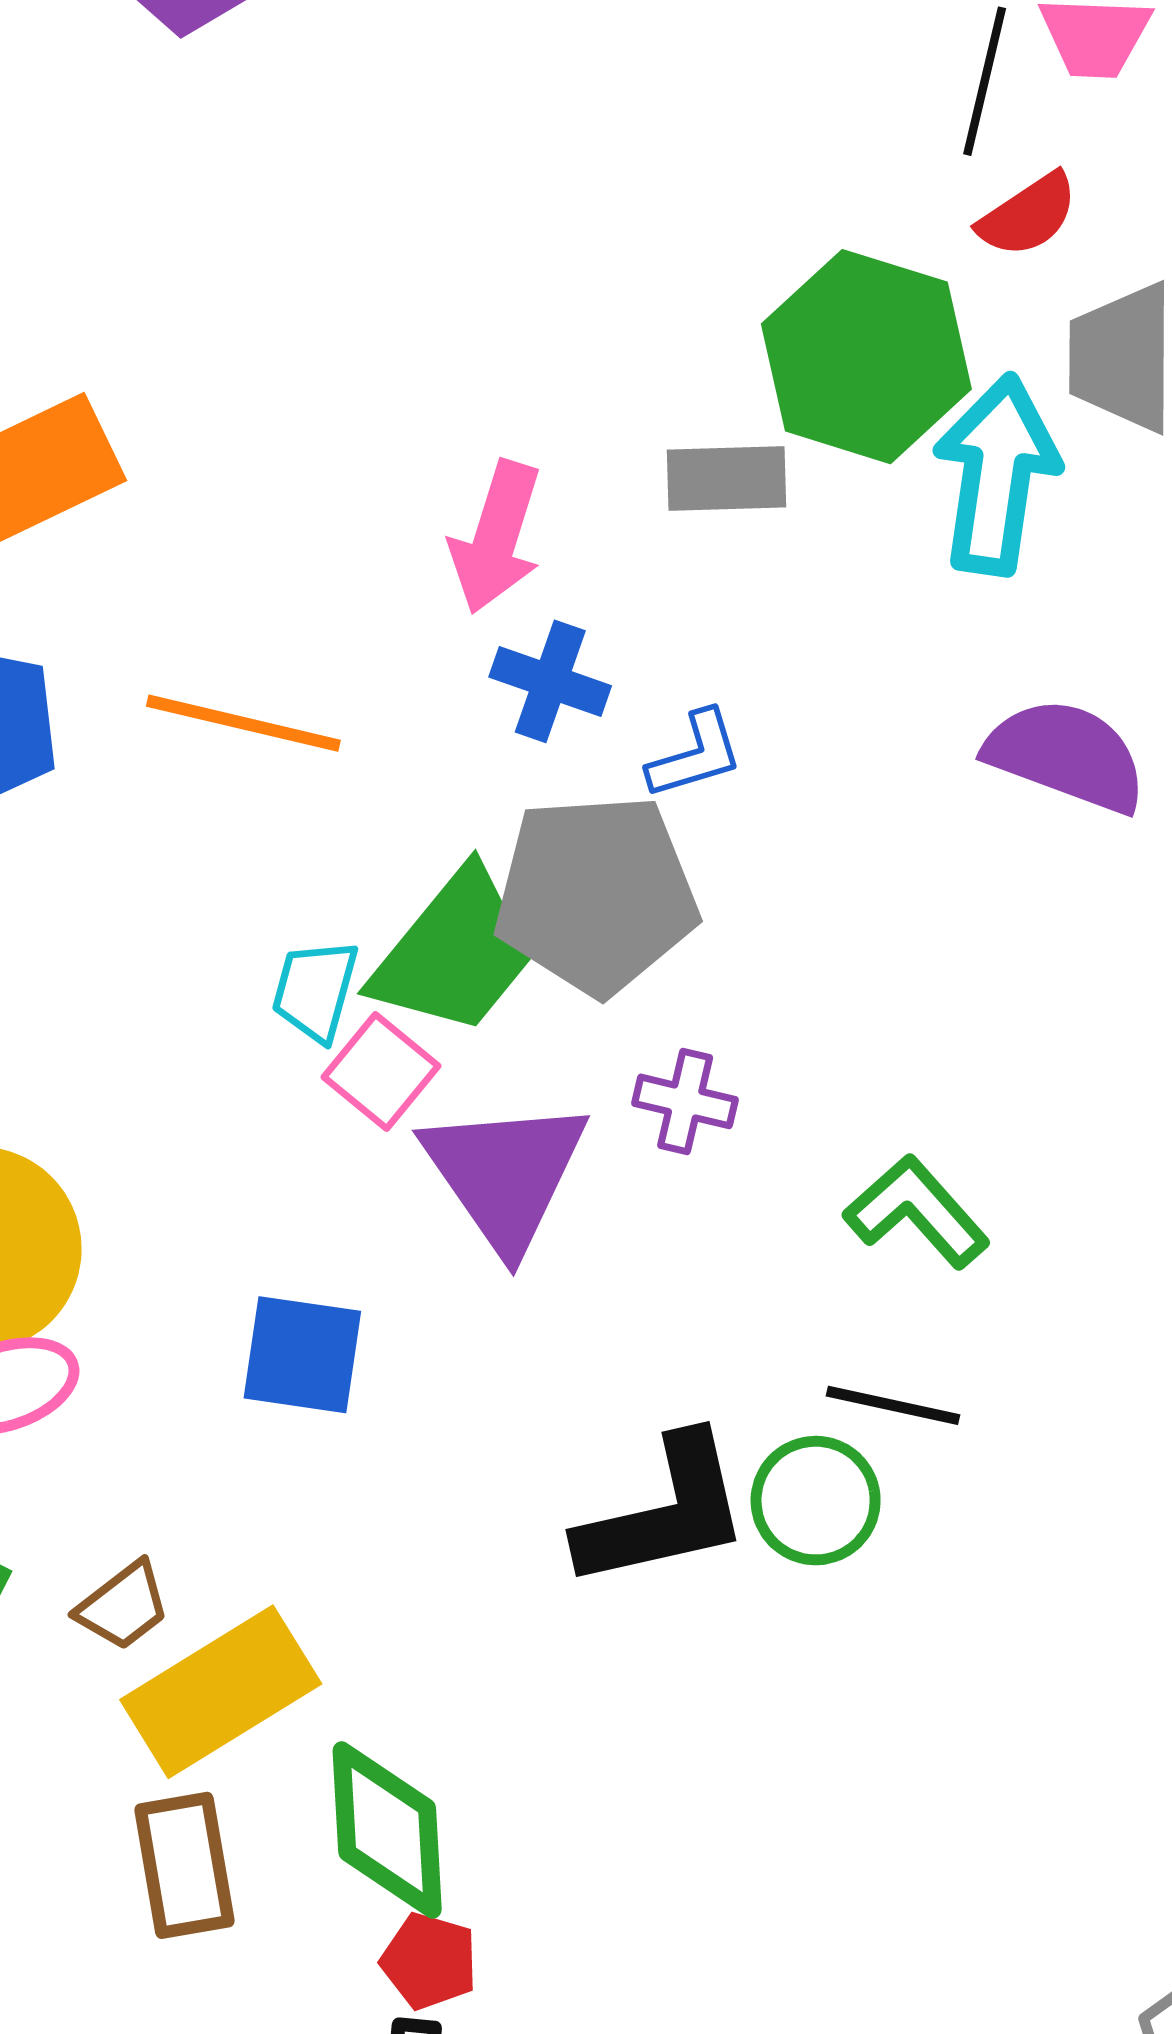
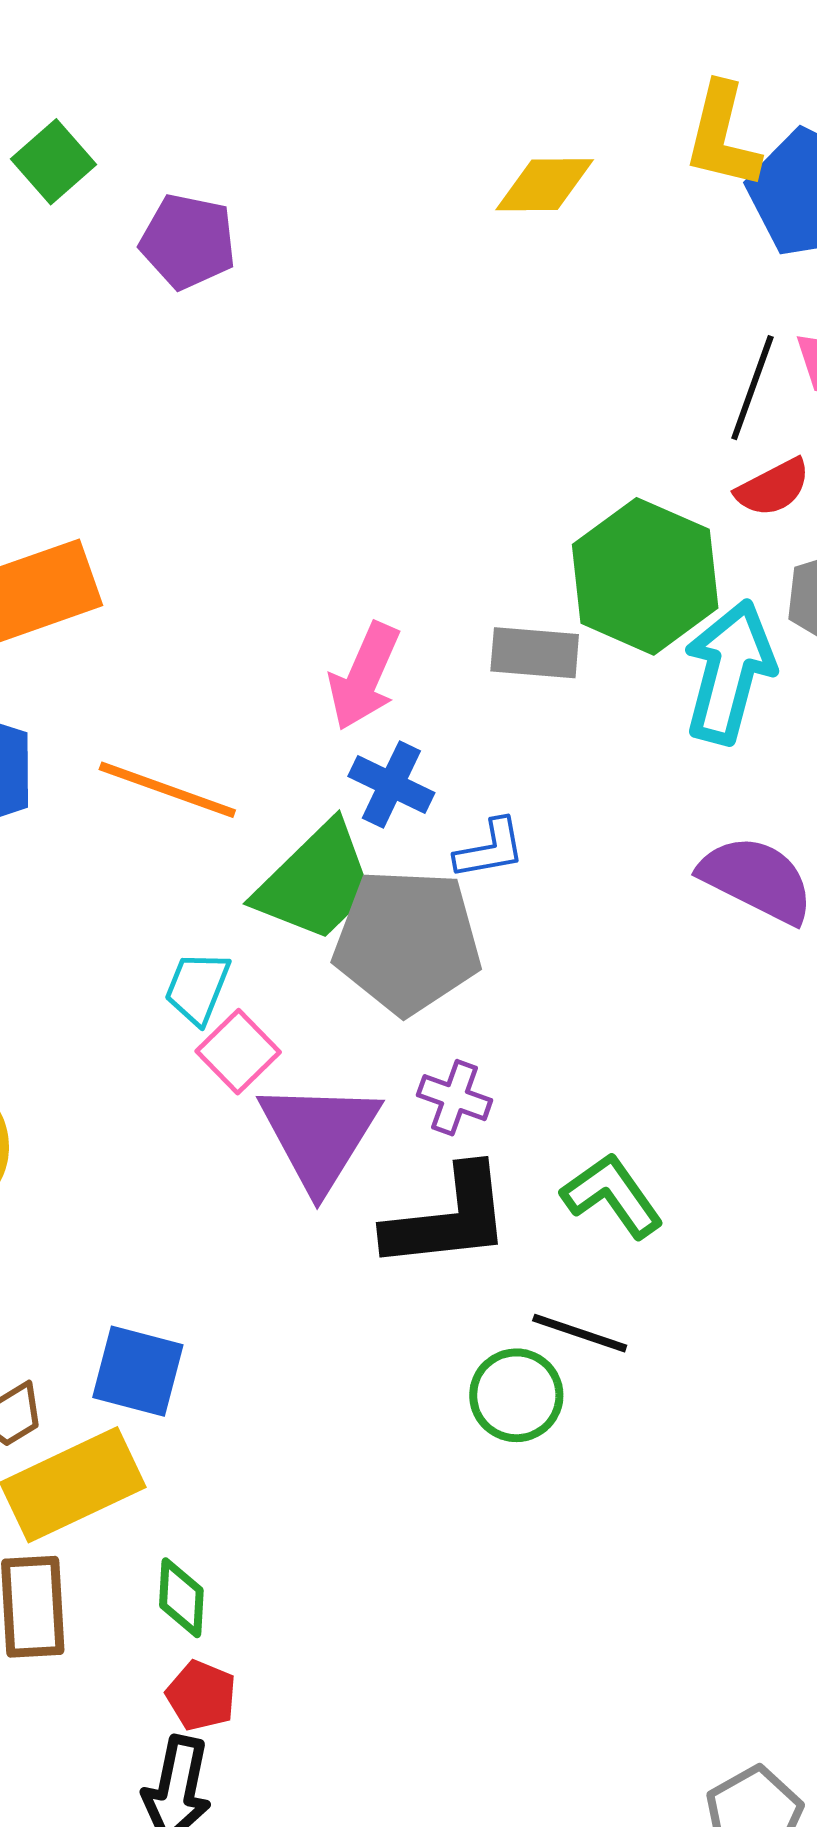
green trapezoid: (454, 953) -> (316, 882), moved
blue square: (302, 1355) -> (138, 1371), moved
black L-shape: (664, 1513) -> (448, 1218), moved
green diamond: (387, 1830) -> (181, 1598), size x0.6

